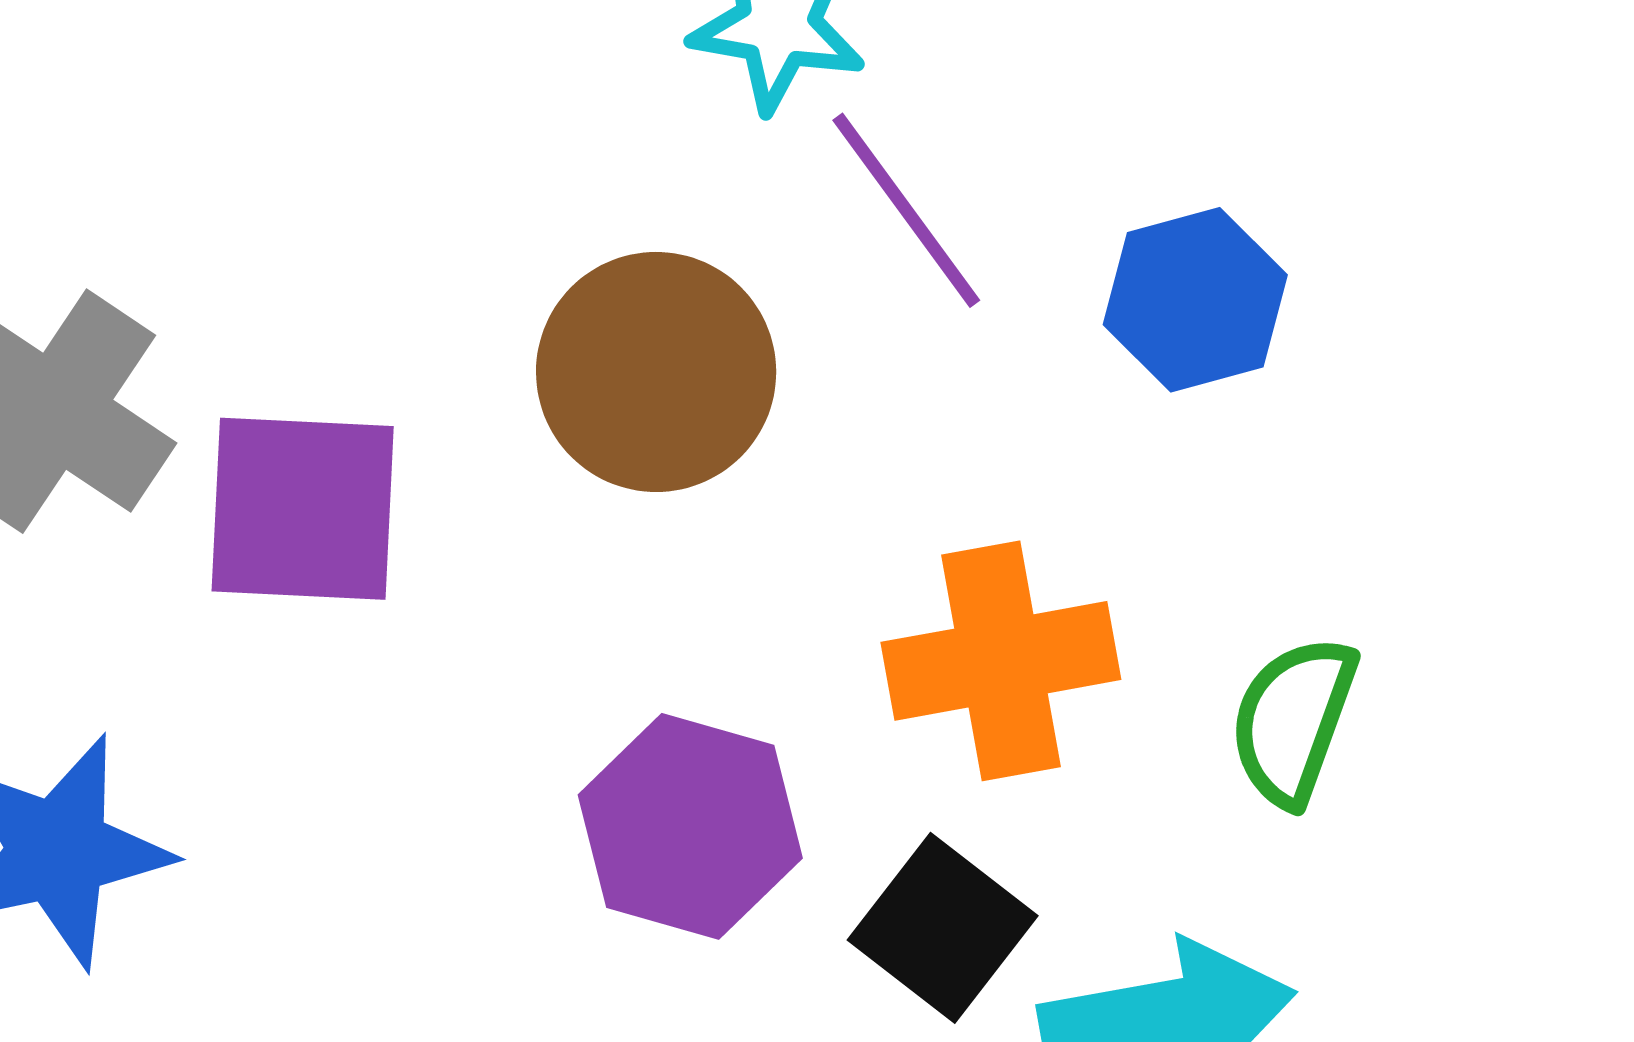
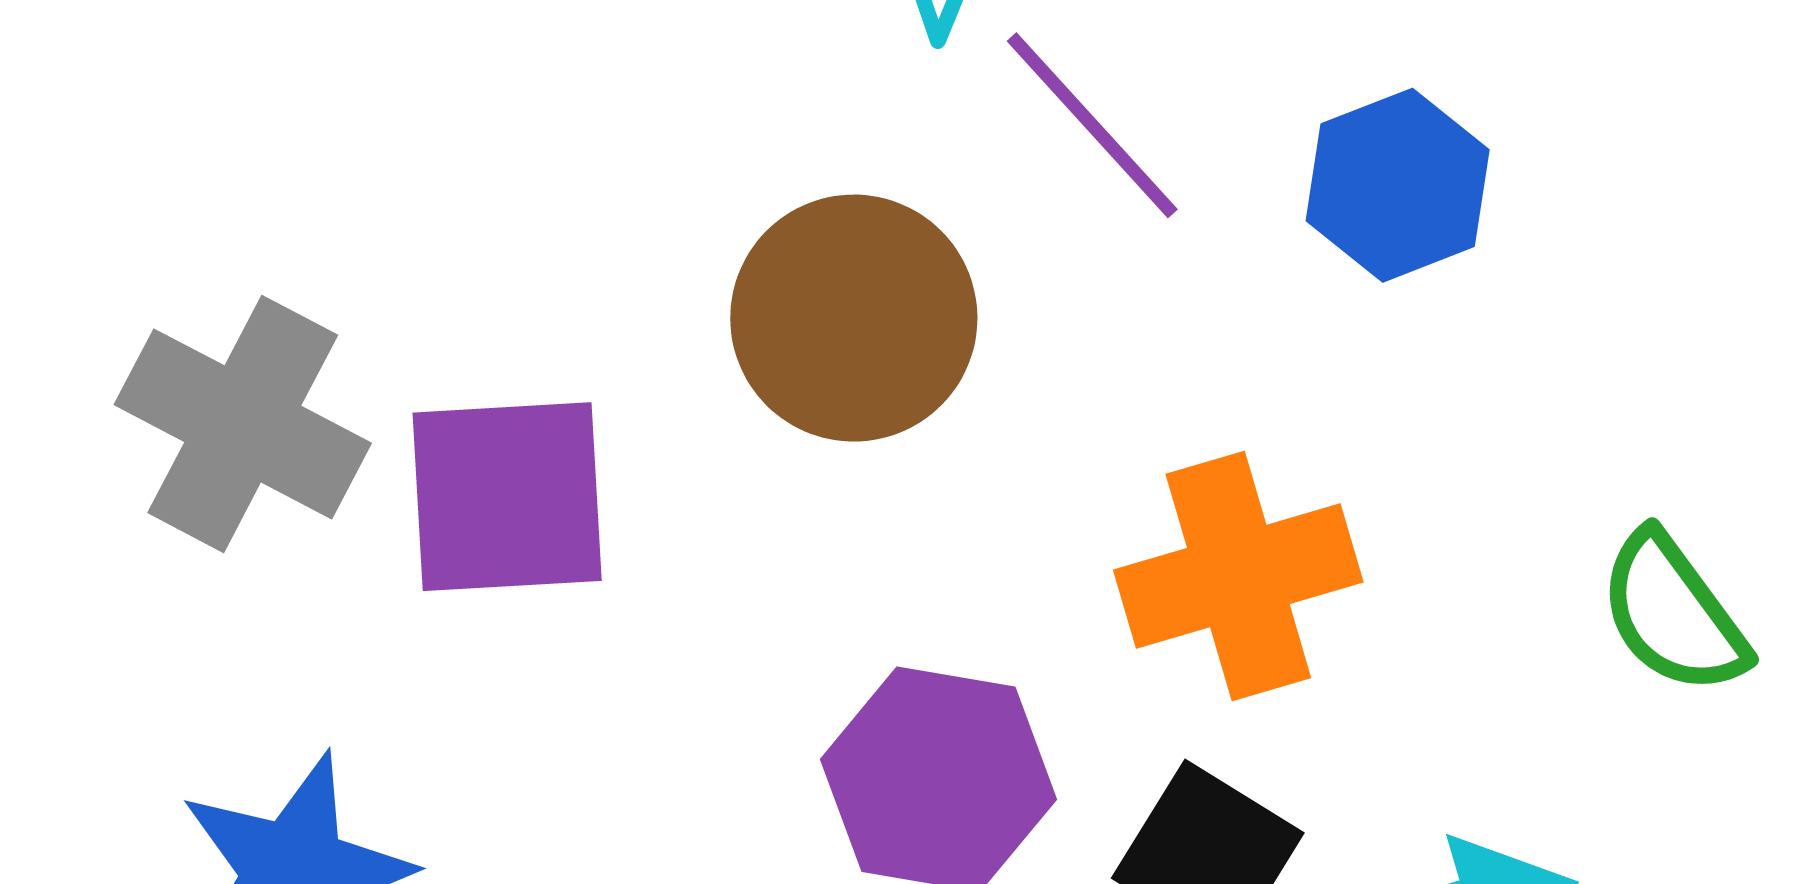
green semicircle: (1293, 720) -> (1673, 613), moved, turned -50

